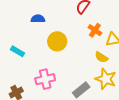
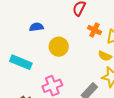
cyan rectangle: (18, 51) -> (21, 62), size x1.5

